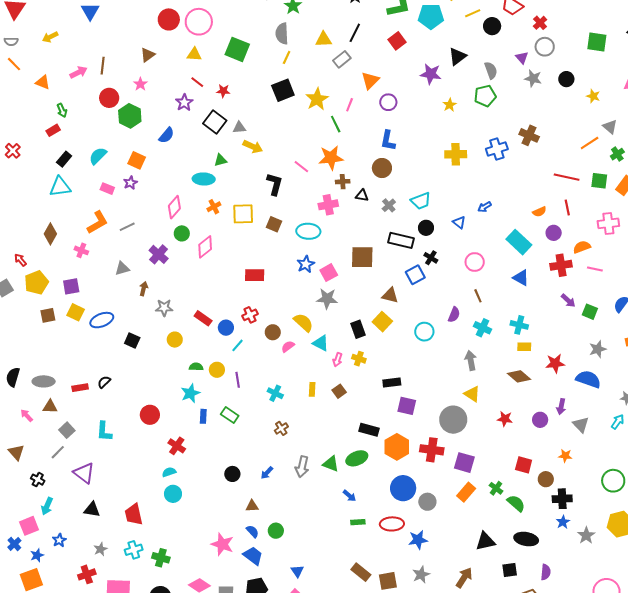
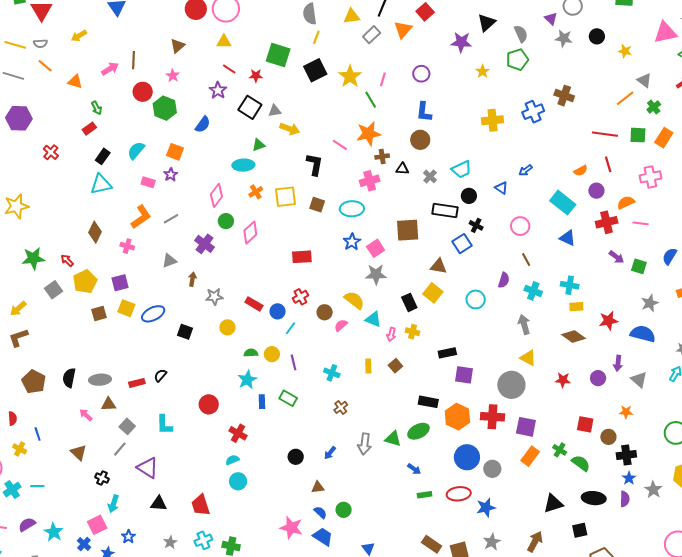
green square: (237, 49) -> (278, 55), moved
orange triangle: (370, 80) -> (403, 30), moved
purple semicircle: (546, 572) -> (625, 499), moved

